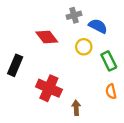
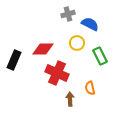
red diamond: (47, 37) -> (43, 49), moved, turned -50
red cross: (49, 88) -> (57, 73), moved
orange semicircle: (111, 91) -> (90, 88), moved

